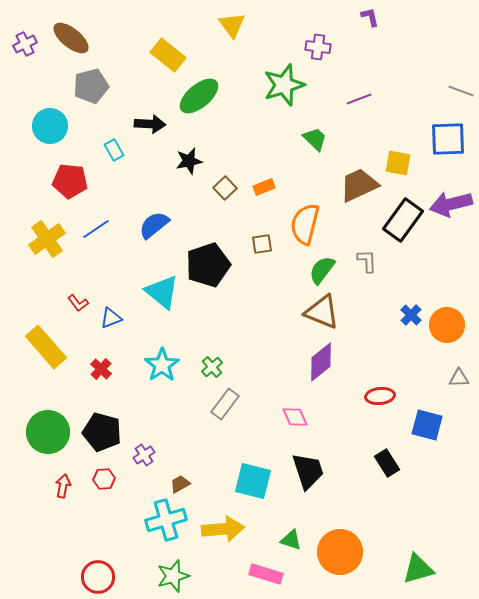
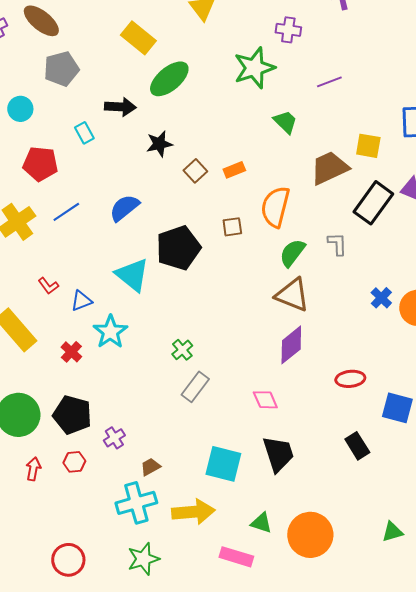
cyan circle: (50, 126) -> (20, 109), size x0.7
cyan star: (162, 365) -> (110, 332), moved
green triangle: (418, 569) -> (392, 532), moved, size x0.7

